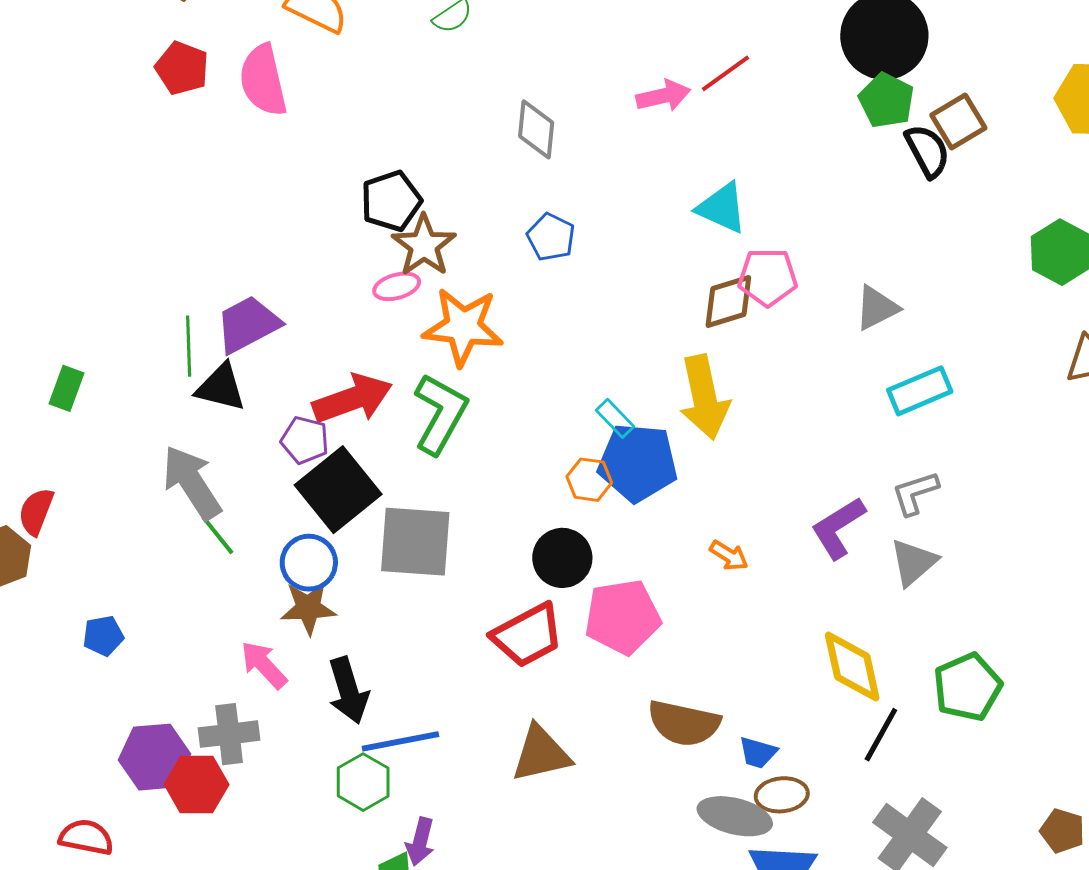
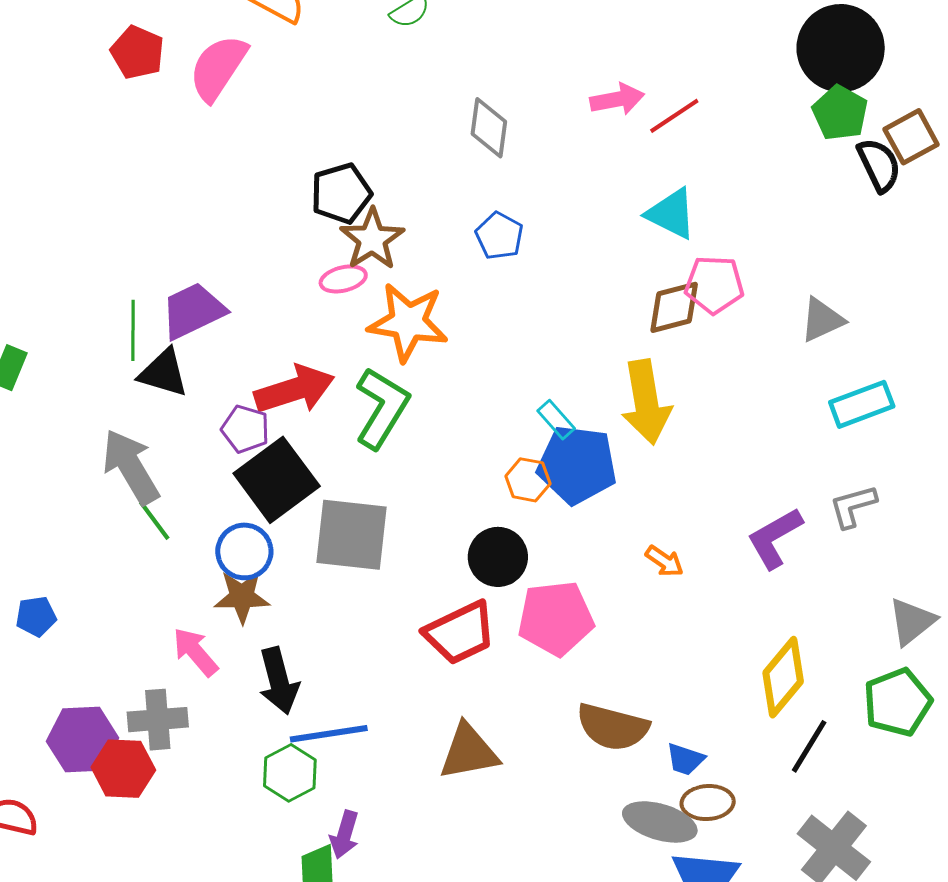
red line: (725, 73) -> (674, 116), moved
pink semicircle: (263, 80) -> (218, 68), turned 44
gray triangle: (913, 562) -> (912, 621), moved
yellow diamond: (852, 667) -> (783, 677), turned 50

